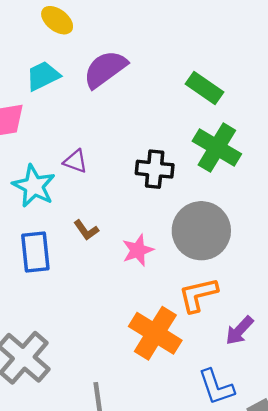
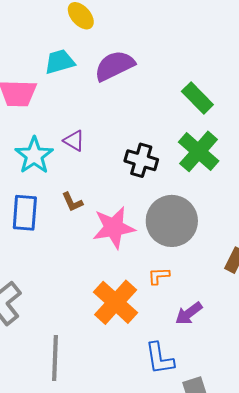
pink star: (138, 250) -> (114, 228), size x1.5
orange L-shape: (198, 295) -> (159, 276), size x0.6

